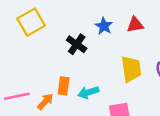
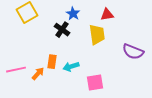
blue star: (104, 26) -> (73, 14), moved
yellow trapezoid: (131, 69) -> (97, 35), moved

